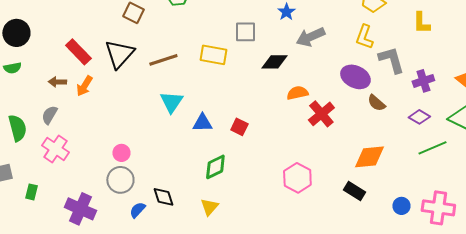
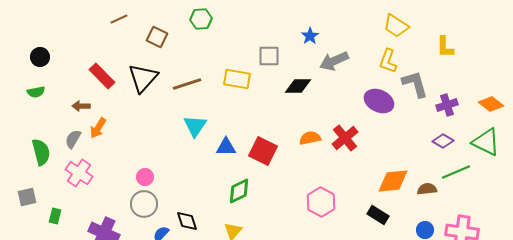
black circle: (16, 33) -> (40, 57), size x0.7
orange arrow: (84, 86) -> (98, 128), moved
orange semicircle: (297, 93) -> (310, 138), moved
brown semicircle: (376, 103) -> (427, 189), moved, turned 132
red square: (239, 127) -> (263, 151), size x1.6

